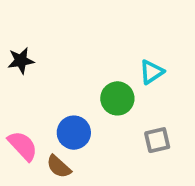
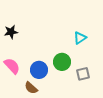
green circle: (117, 98) -> (62, 62), moved
pink semicircle: (23, 146) -> (12, 66), moved

